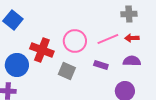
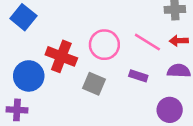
pink line: (108, 39) -> (147, 42), turned 55

